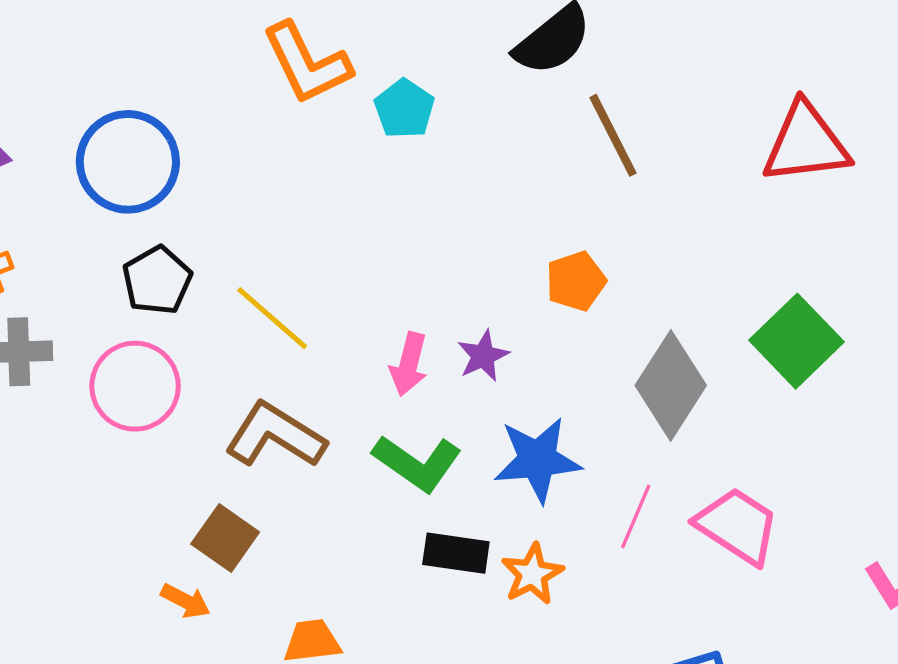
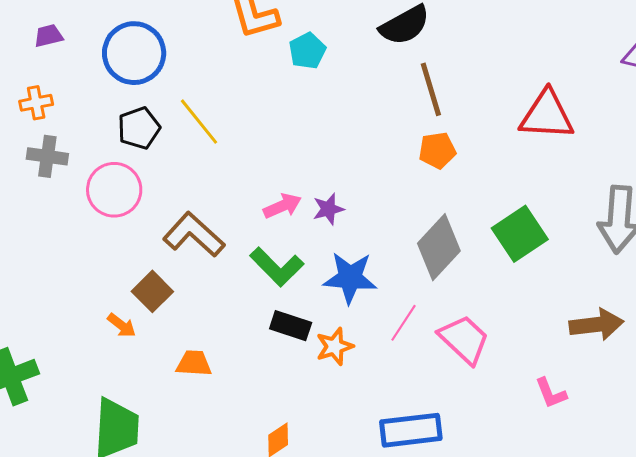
orange pentagon: (576, 281) -> (437, 150), moved
yellow line: (272, 318) -> (199, 122), moved
pink arrow: (409, 364) -> (282, 206), turned -138

